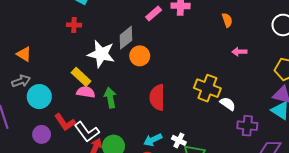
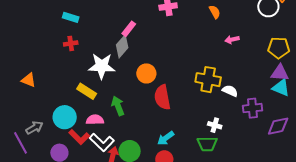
pink rectangle: (154, 13) -> (129, 29), moved
orange circle: (140, 56) -> (146, 73), moved
gray arrow: (21, 81) -> (34, 128), moved
pink semicircle: (86, 92) -> (95, 120), moved
cyan circle: (39, 97) -> (65, 117), moved
white cross: (179, 140) -> (215, 125), moved

